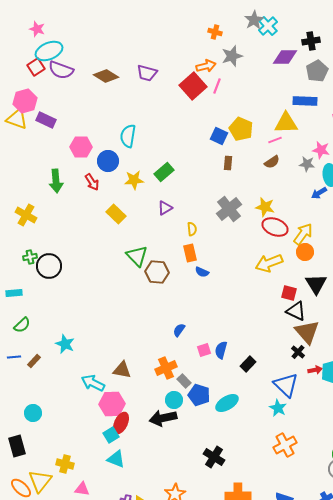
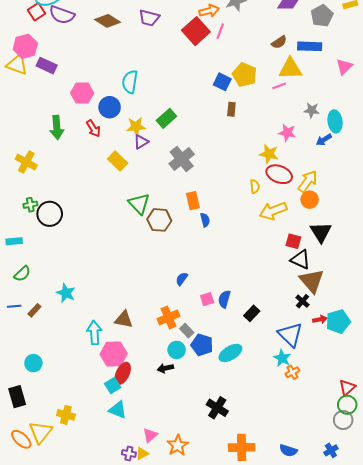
pink star: (321, 150) -> (287, 133), moved
brown semicircle: (272, 162) -> (279, 42), moved
purple triangle: (165, 208) -> (141, 142), moved
gray cross: (229, 209) -> (182, 159), moved
yellow semicircle: (192, 229) -> (255, 186), moved
blue semicircle: (202, 272) -> (205, 220), turned -128
cyan arrow: (93, 383) -> (94, 333), turned 60
black arrow: (163, 418) -> (165, 368), size x0.6
orange cross: (285, 445) -> (292, 372), moved, size x0.6
pink triangle: (82, 489) -> (150, 435), moved, turned -49

